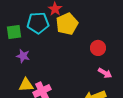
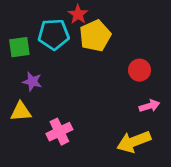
pink arrow: (105, 73) -> (150, 106), turned -48
yellow triangle: (26, 85) -> (21, 112), moved

